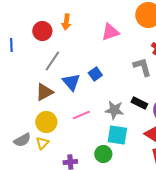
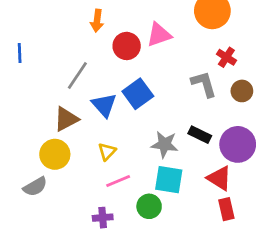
red circle: (42, 31) -> (127, 46), moved
blue square: (95, 74) -> (138, 94), size x1.5
pink line: (81, 115) -> (118, 181), moved
yellow circle: (46, 122) -> (55, 154), moved
yellow triangle: (42, 143) -> (107, 151), moved

